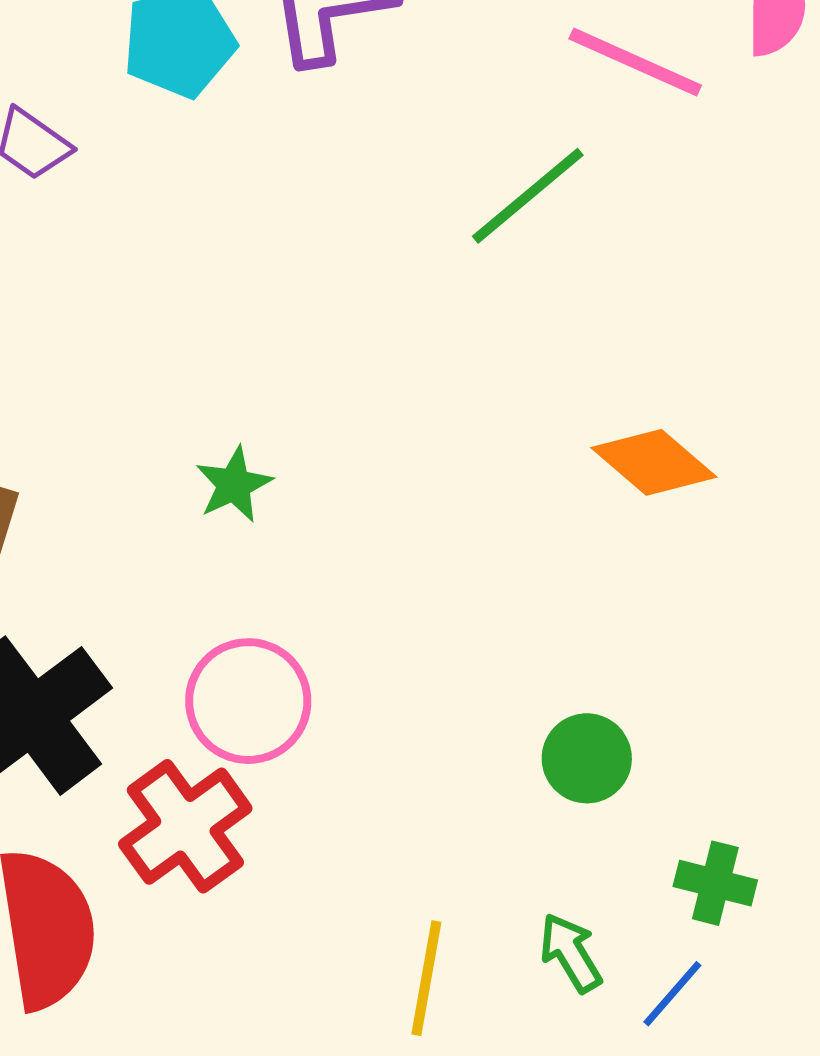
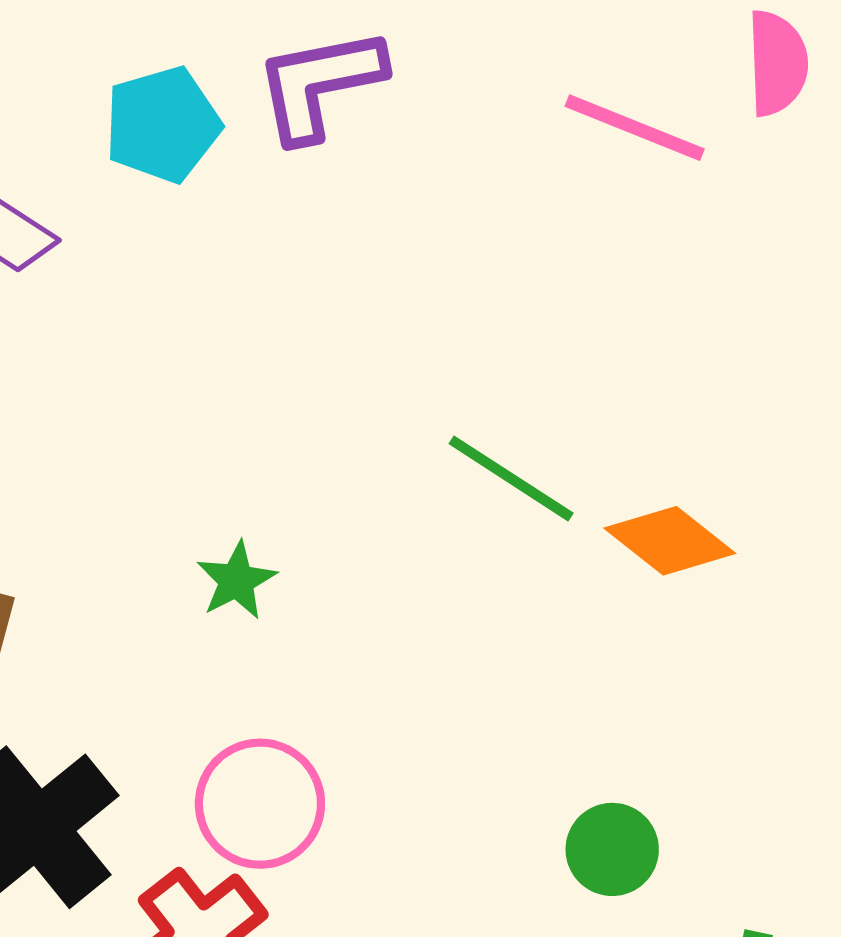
green line: (528, 196) -> (511, 478), moved, turned 75

